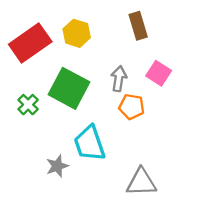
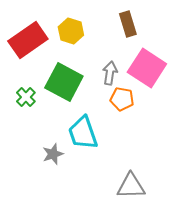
pink square: (159, 73) -> (147, 68), size x1.6
gray triangle: (141, 182) -> (131, 186), moved

